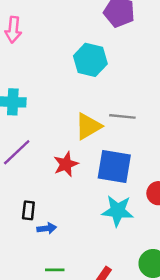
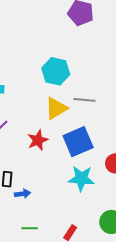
cyan hexagon: (90, 60) -> (56, 71), moved
blue square: (114, 166) -> (78, 142), turned -32

